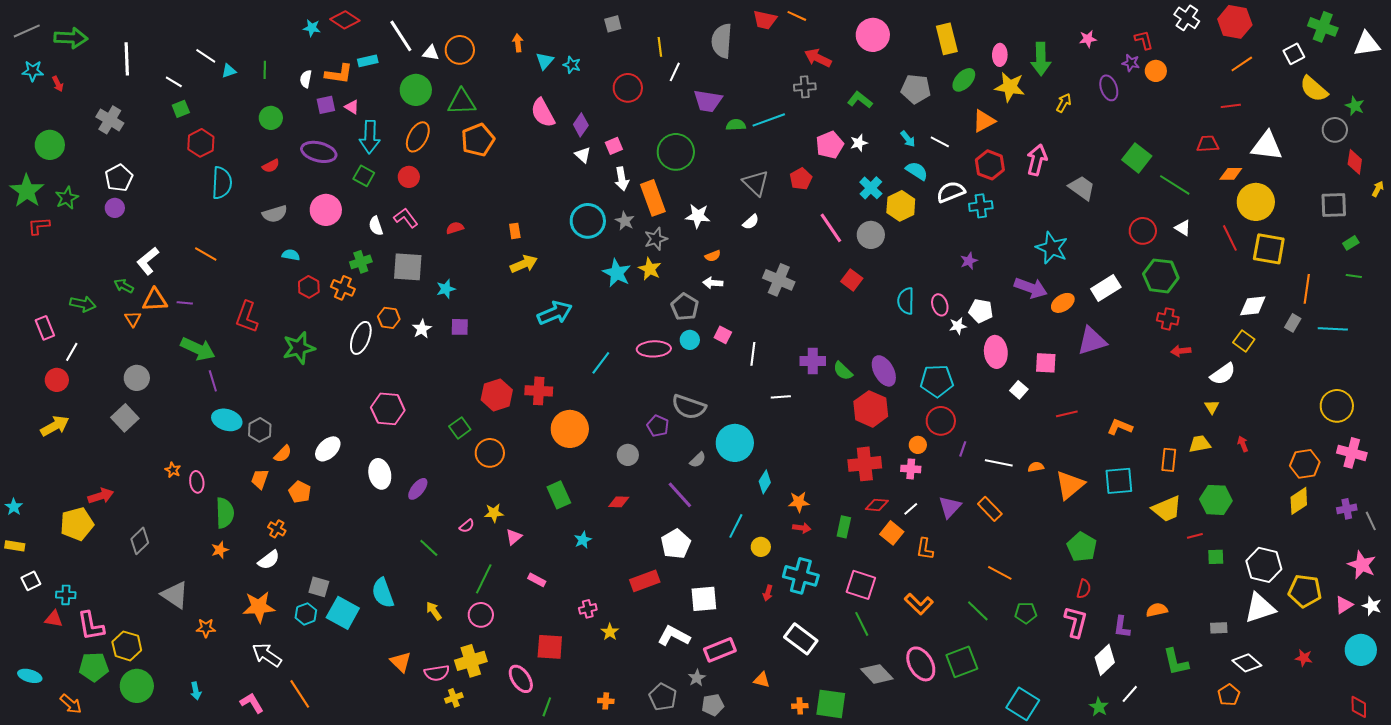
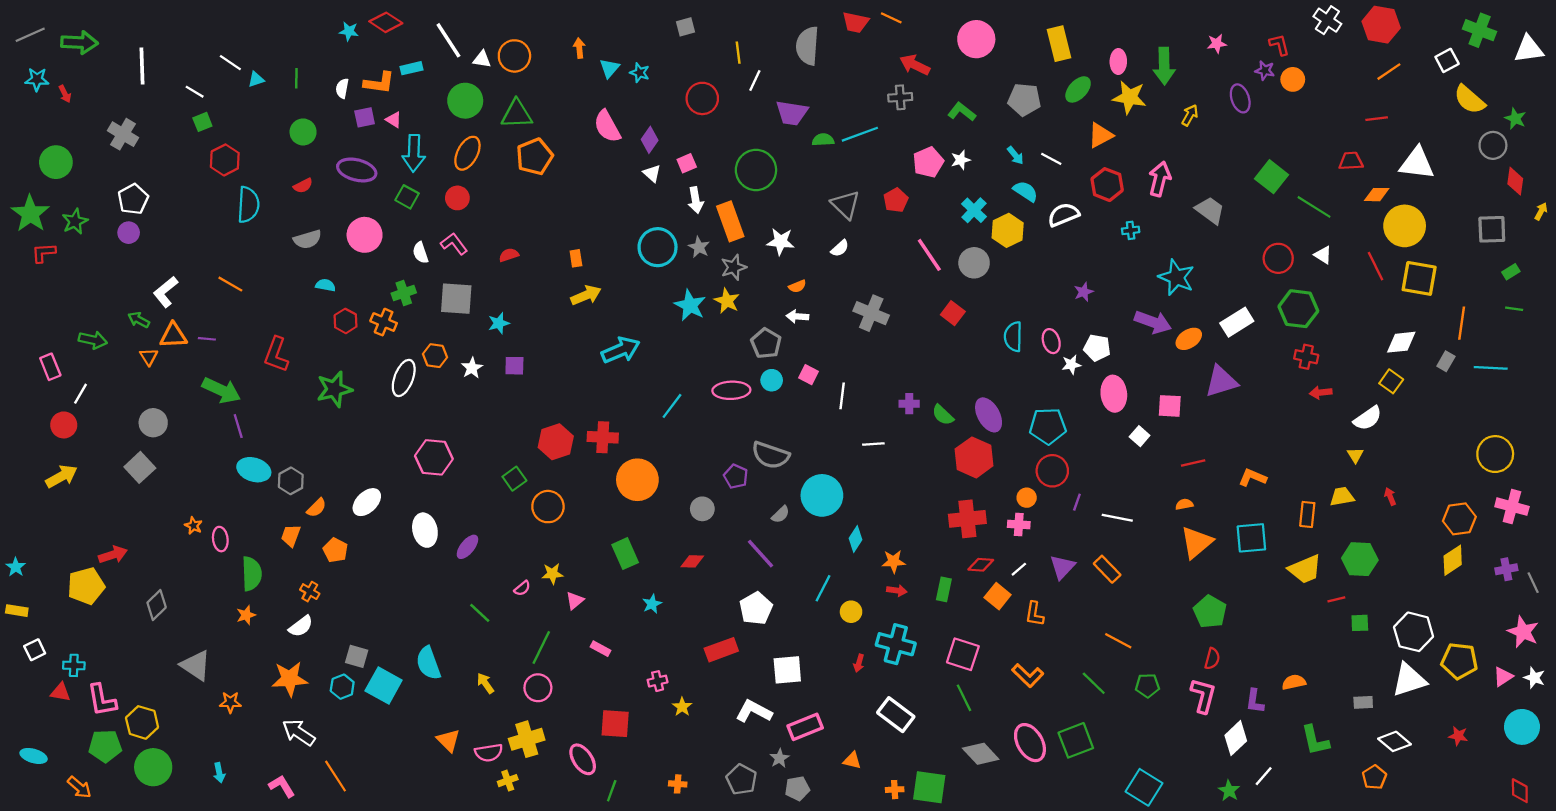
cyan cross: (981, 206) -> (1131, 230), moved, size x0.7
purple cross: (813, 361) -> (909, 404), size x0.7
orange semicircle: (1036, 467) -> (1184, 504), moved

